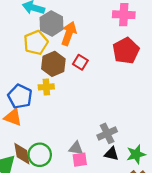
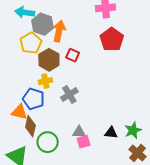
blue pentagon: (20, 96) -> (34, 99), moved
gray cross: (107, 133) -> (69, 95), moved
brown diamond: (22, 154) -> (30, 126), moved, turned 30

